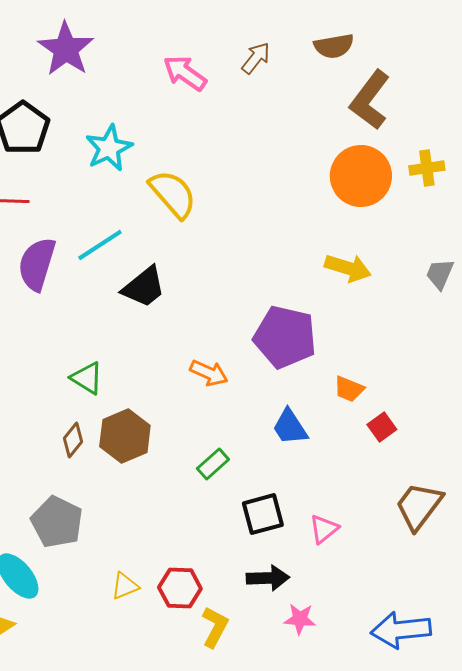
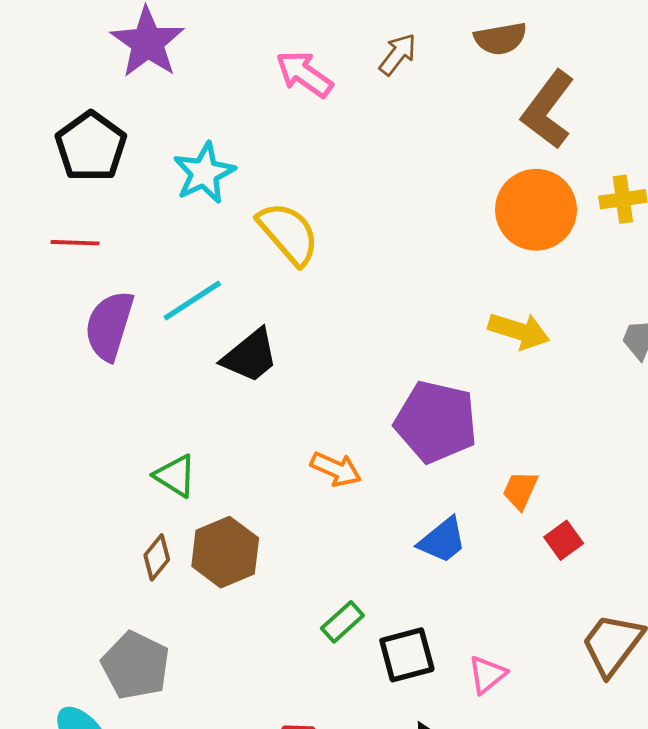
orange trapezoid: (349, 389) -> (520, 490), turned 92
blue trapezoid: (290, 427) -> (442, 540), turned -96
green rectangle: (213, 464) -> (342, 622), moved

